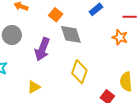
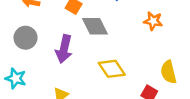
yellow diamond: (79, 72) -> (112, 69), turned -45

